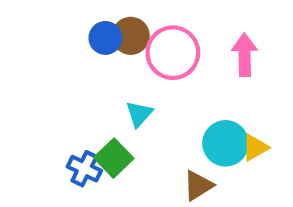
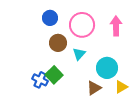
brown circle: (131, 36) -> (58, 43), moved
cyan triangle: (139, 114) -> (79, 54), moved
yellow triangle: (255, 148) -> (121, 87), moved

